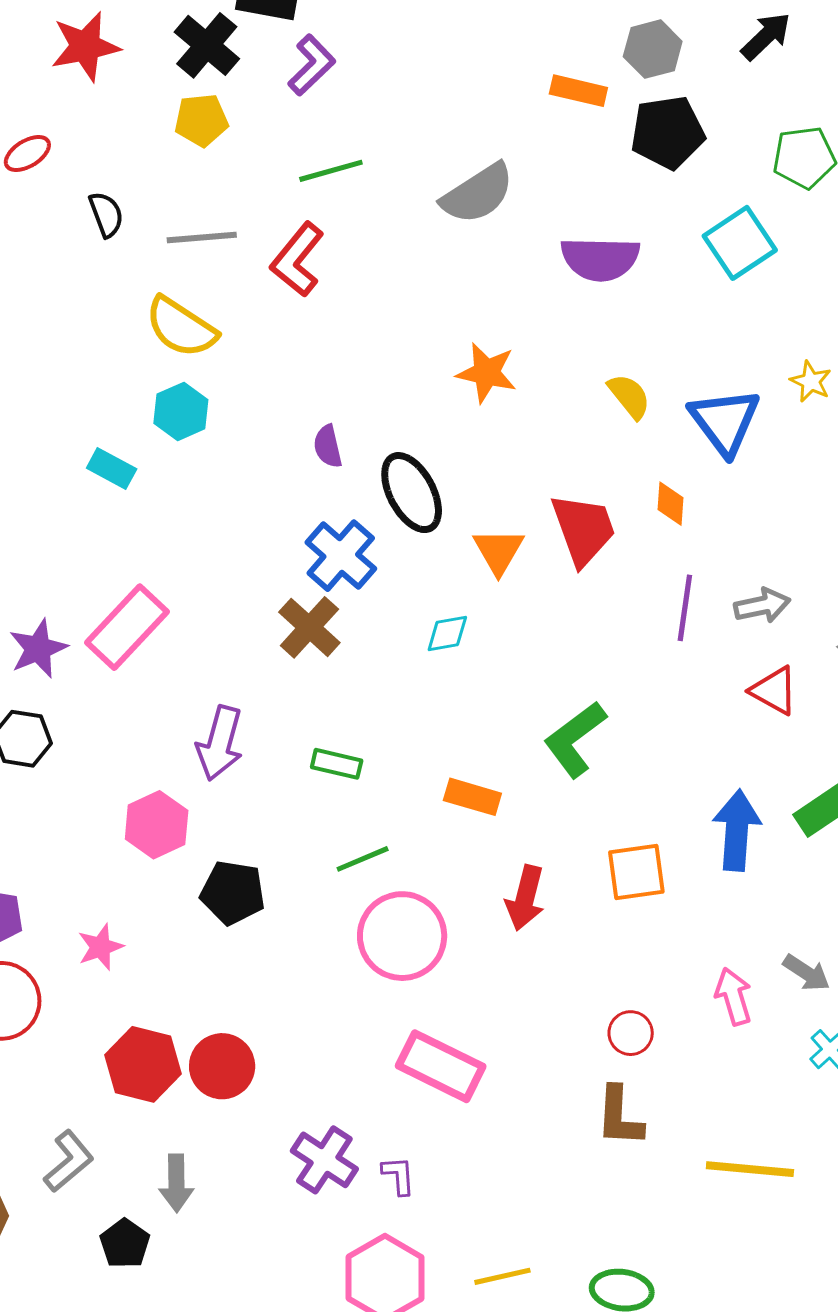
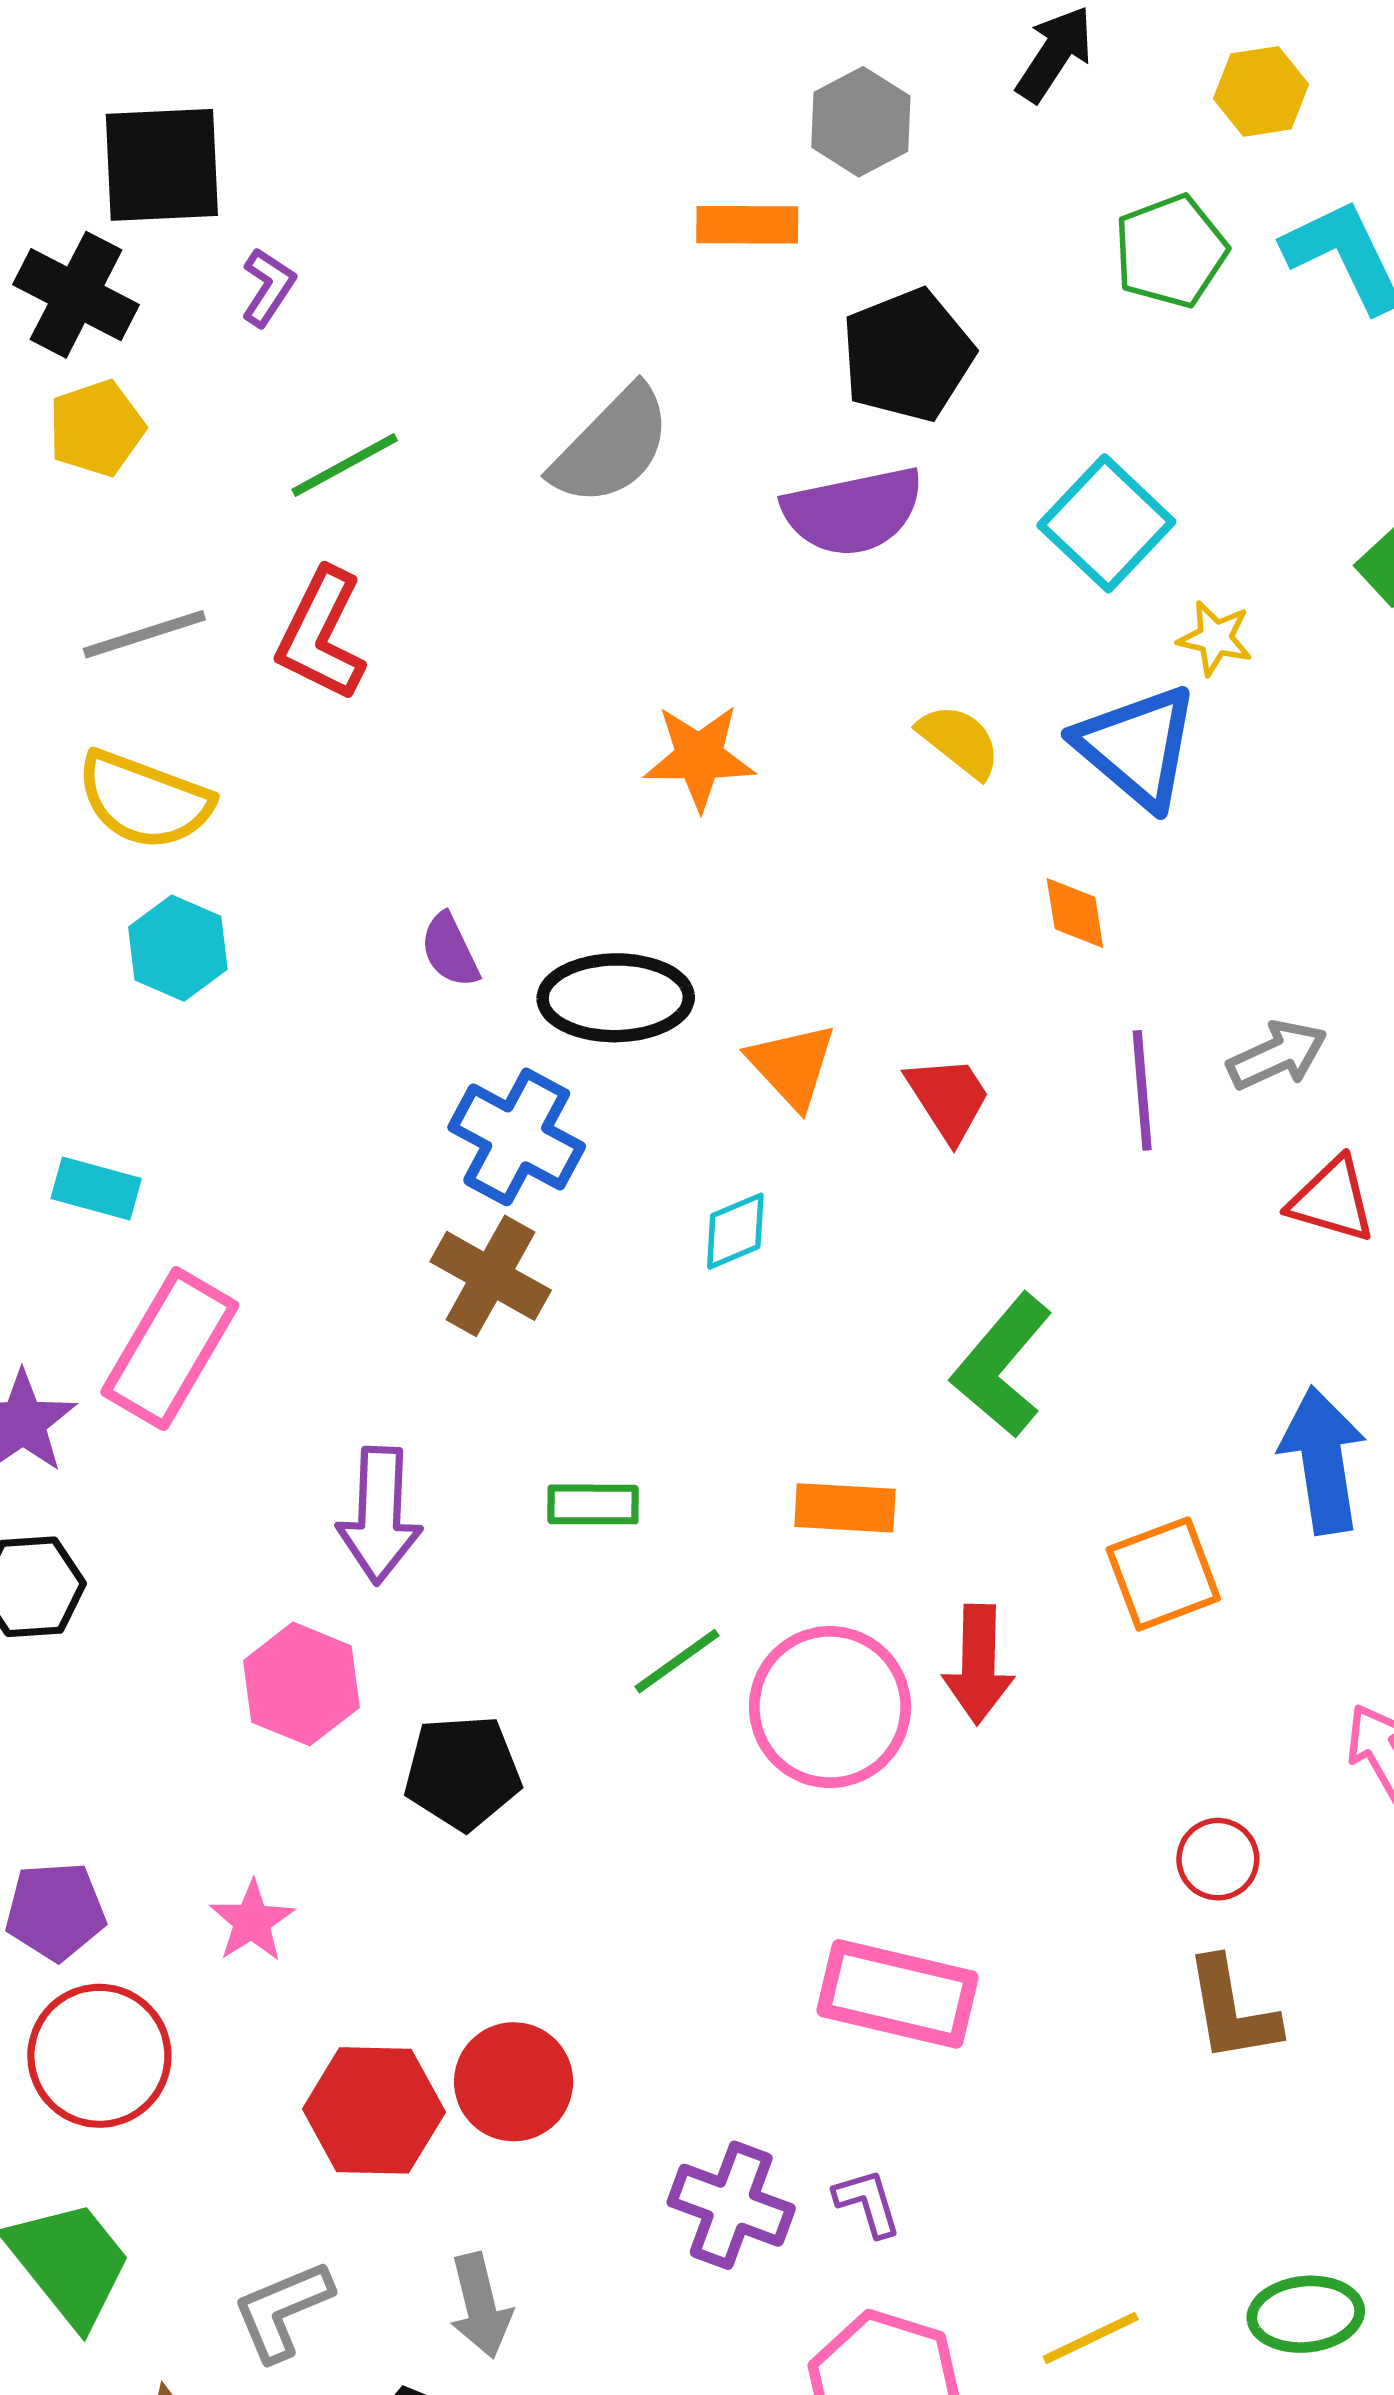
purple L-shape: (312, 65) -> (268, 287), size x0.7
black pentagon: (668, 132) -> (908, 355), moved
cyan square: (740, 243) -> (1106, 523), moved
yellow star: (811, 381) -> (1215, 638), moved
cyan rectangle: (112, 469) -> (96, 1189), moved
black ellipse: (412, 493) -> (616, 998), turned -50
red trapezoid: (583, 529) -> (948, 1098), moved, size x0.7
pink circle: (402, 936) -> (830, 1707), moved
gray L-shape: (69, 1161) -> (282, 2310), turned -150

